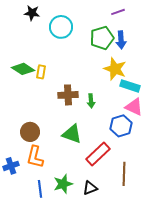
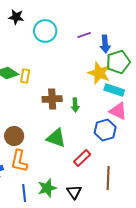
purple line: (118, 12) -> (84, 35), moved
green pentagon: (102, 38) -> (118, 62), moved
red rectangle: (98, 154) -> (82, 158), size x0.7
black triangle: (90, 188) -> (74, 192), turned -42

